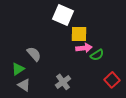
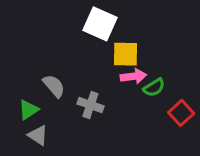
red square: (112, 80) -> (181, 113), moved
gray cross: (63, 82) -> (90, 105), moved, turned -35

